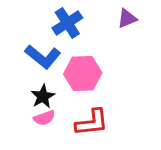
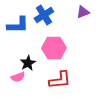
blue L-shape: (43, 57) -> (18, 25), moved, turned -40
pink semicircle: (44, 118) -> (18, 77), moved

